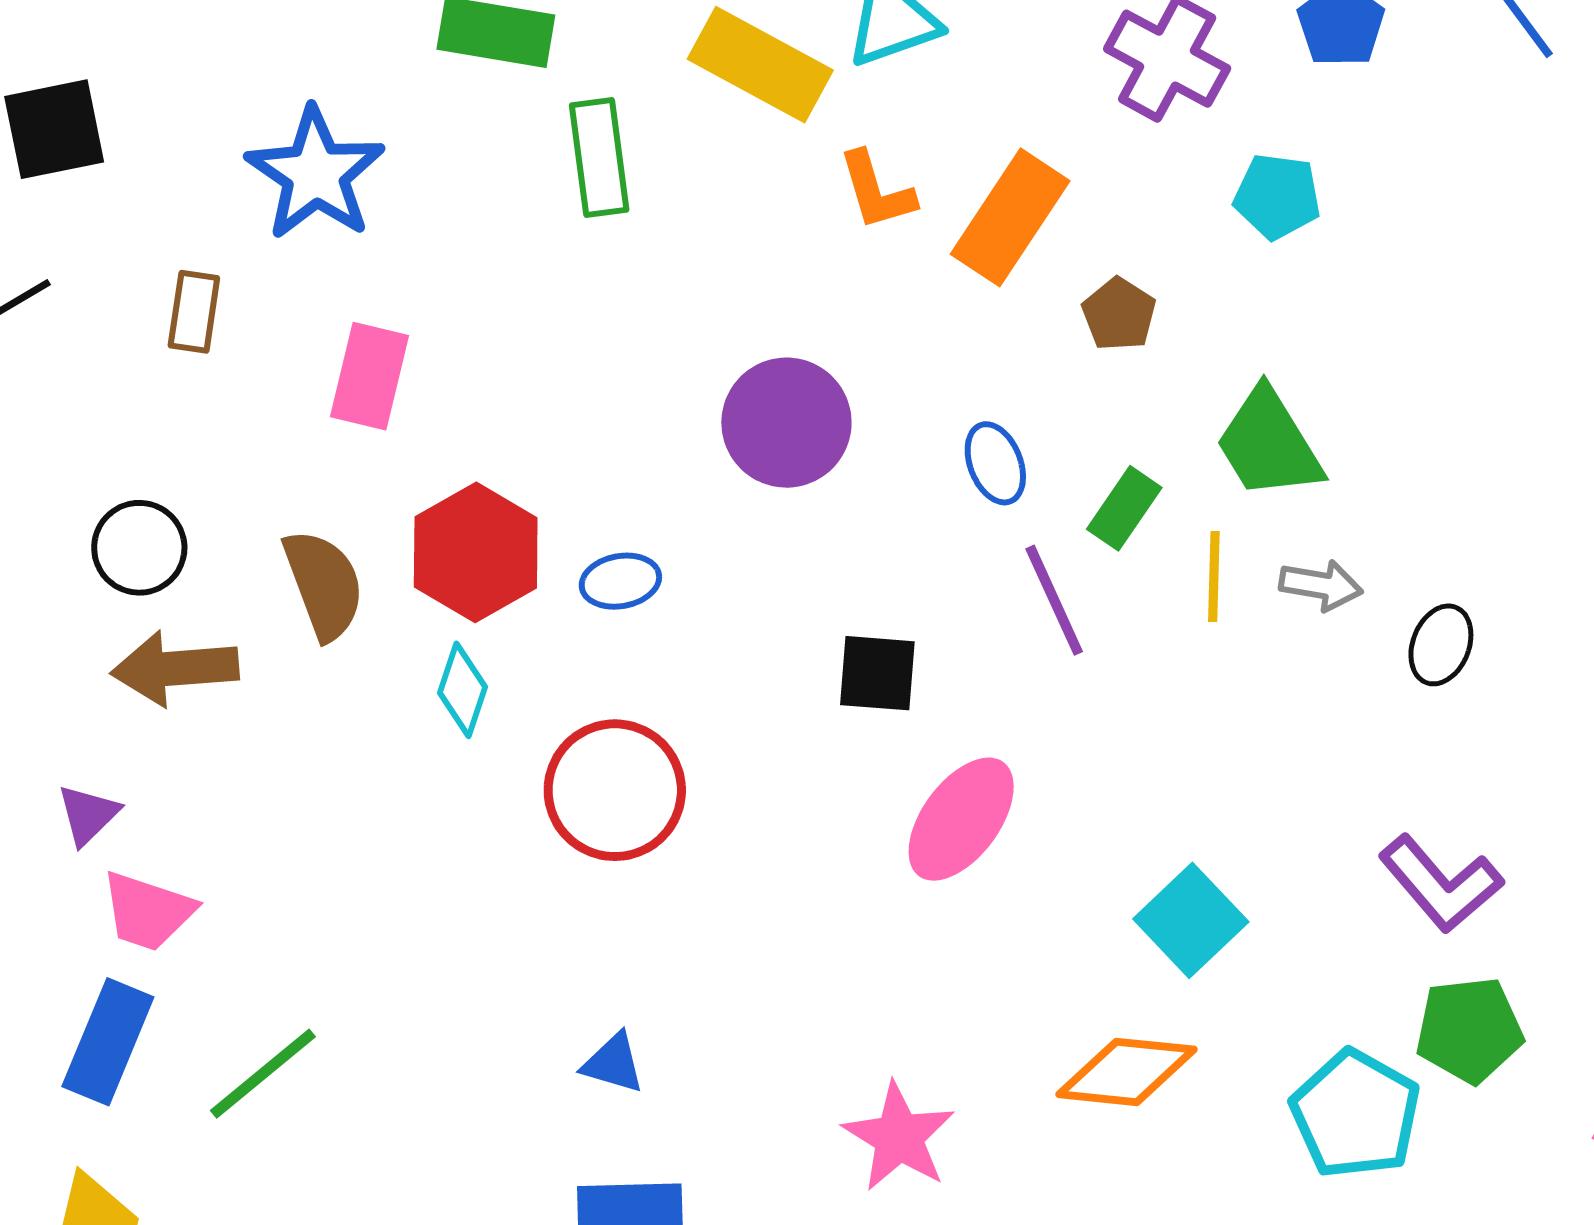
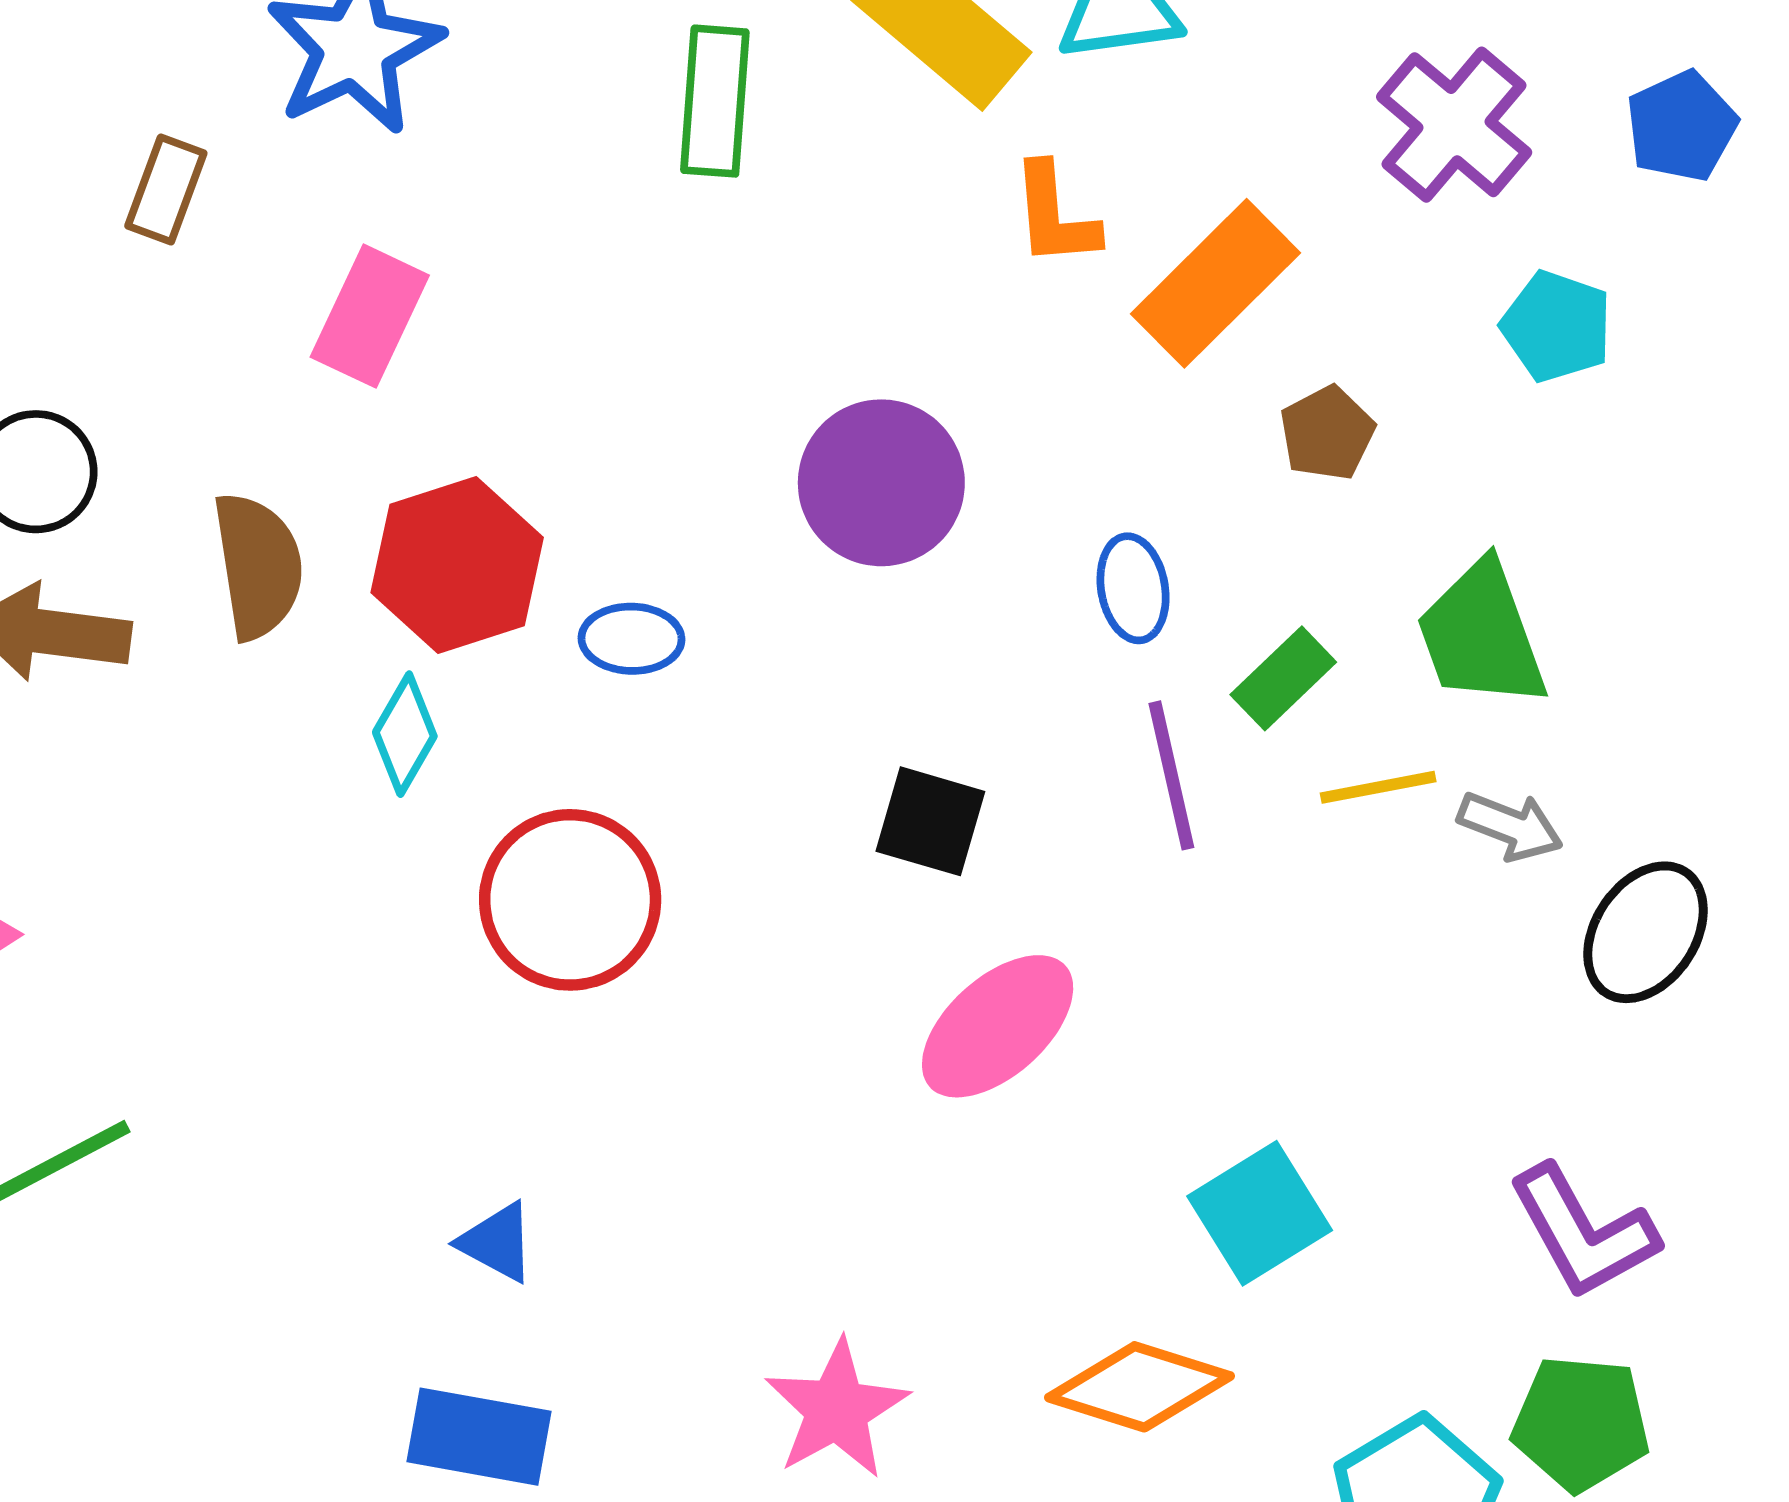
yellow line: (1214, 577) -> (1378, 787), turned 66
black ellipse: (1441, 645) -> (1646, 932), size x1.4

